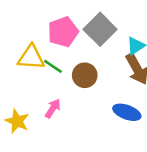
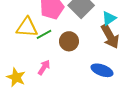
green line: (53, 66) -> (44, 34), turned -63

